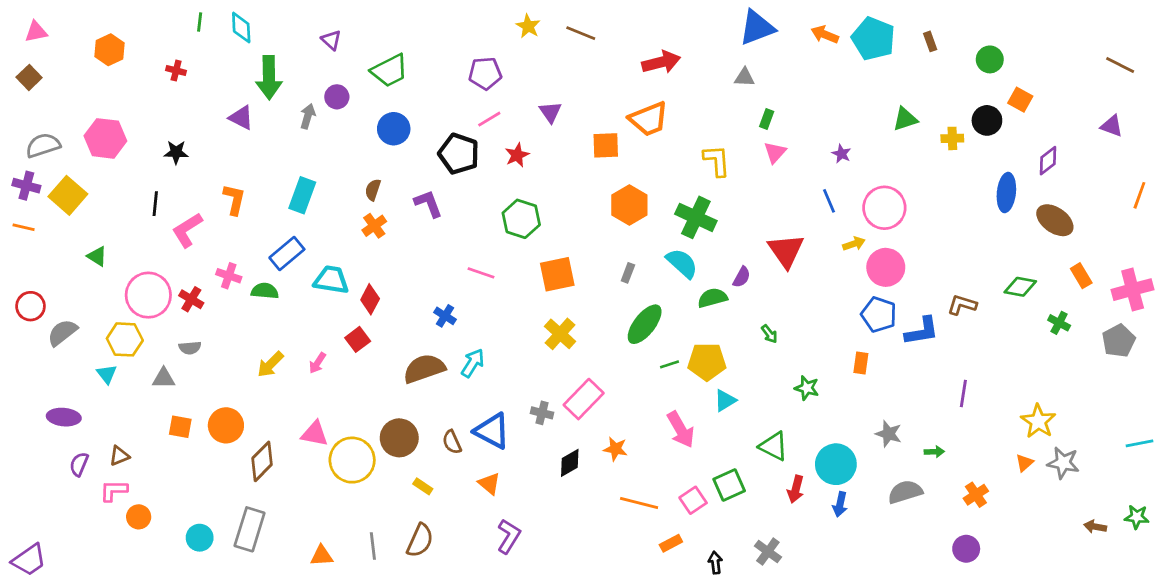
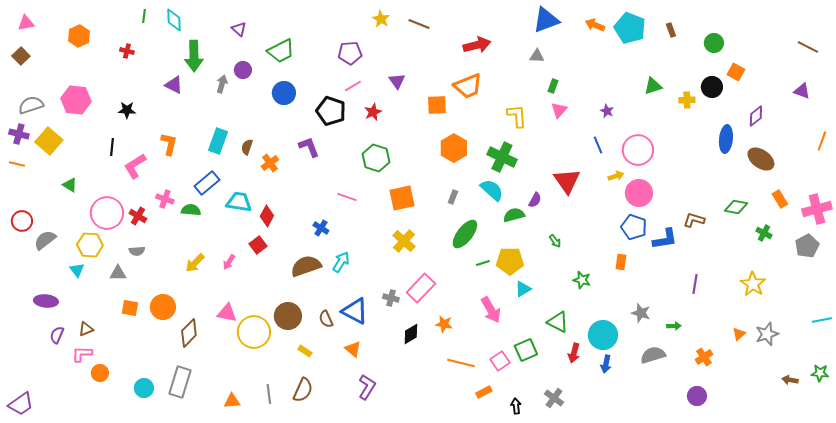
brown semicircle: (373, 190) -> (247, 147), moved
yellow star: (1038, 421) -> (753, 284), moved
gray star: (1063, 463) -> (767, 334), turned -30

